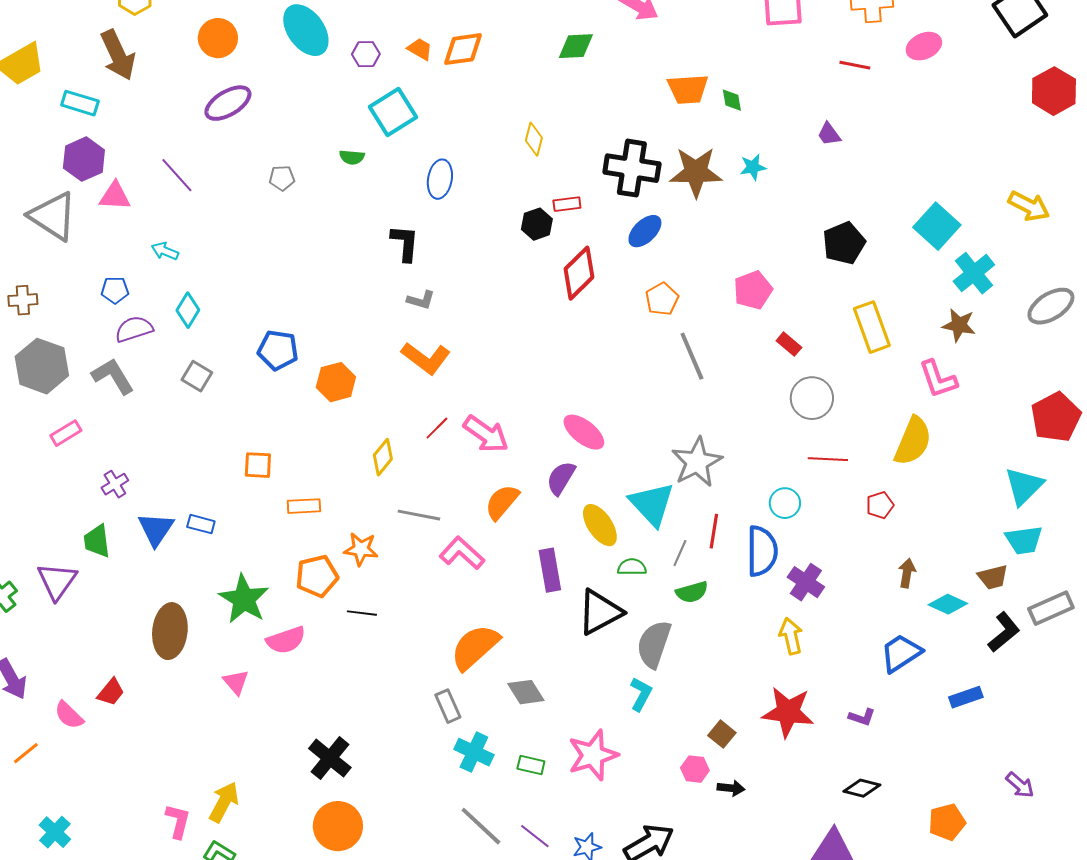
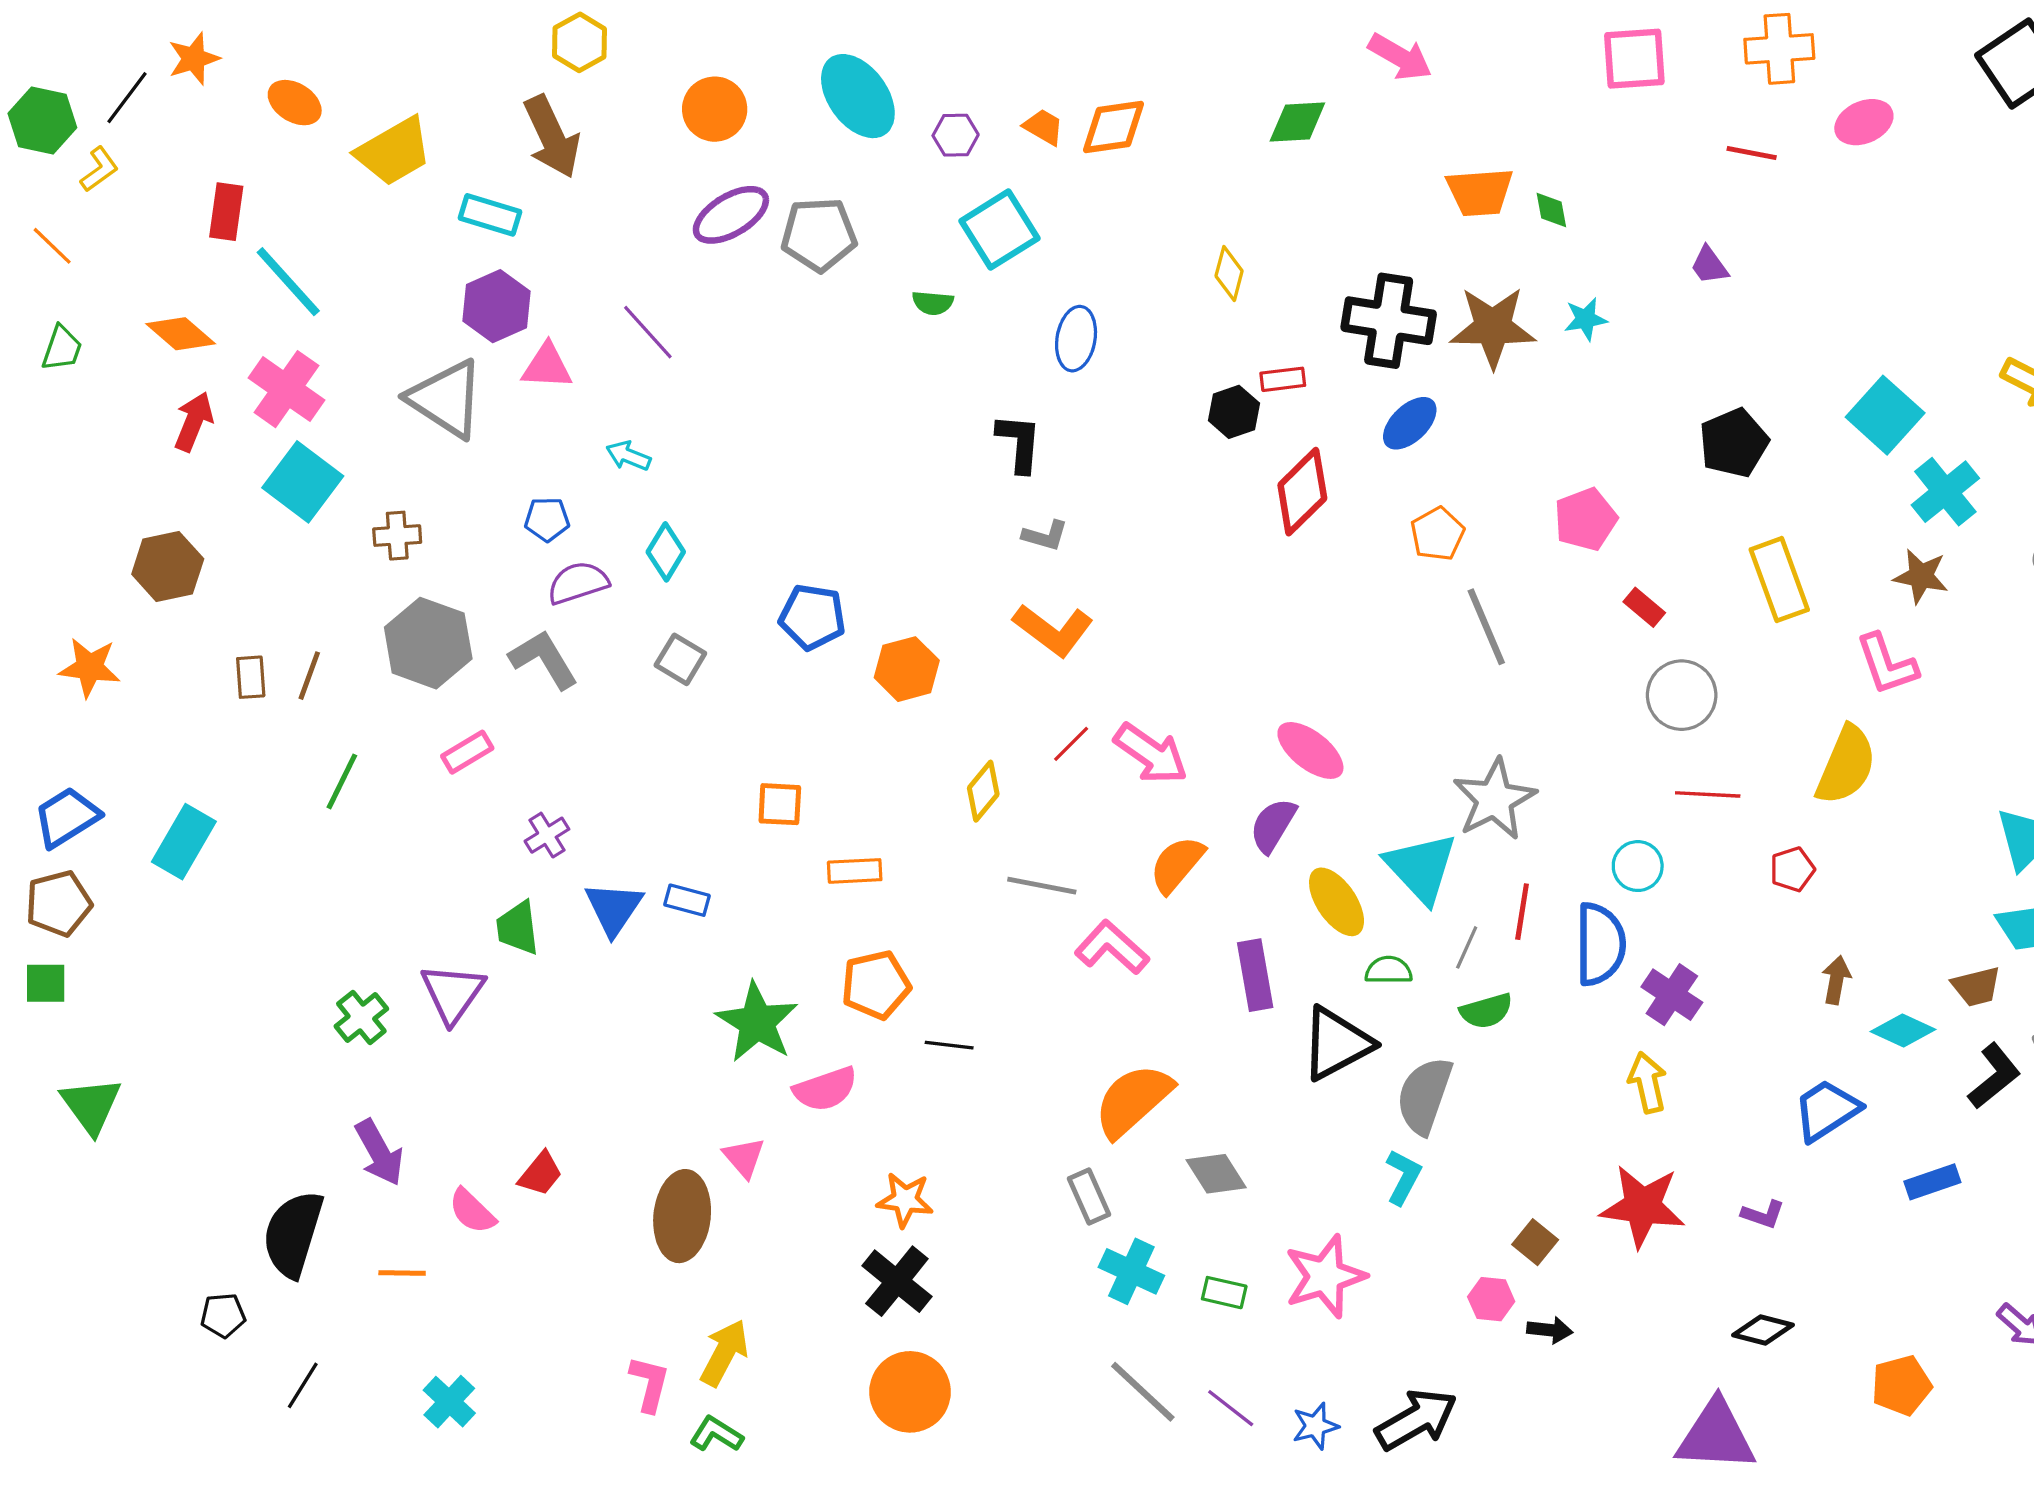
gray pentagon: (282, 178) -> (819, 234), moved, size x1.8
orange star: (361, 549) -> (905, 1200), moved
brown ellipse: (170, 631) -> (682, 1216), moved
orange line: (26, 753) -> (402, 1273), turned 40

